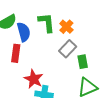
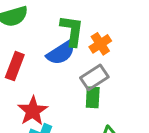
blue semicircle: (24, 32) -> (61, 53), moved, turned 60
green rectangle: (83, 62) -> (93, 97), moved

